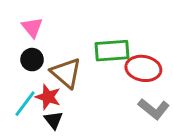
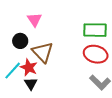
pink triangle: (32, 27) -> (34, 20), moved
green rectangle: (112, 51) -> (95, 30), moved

